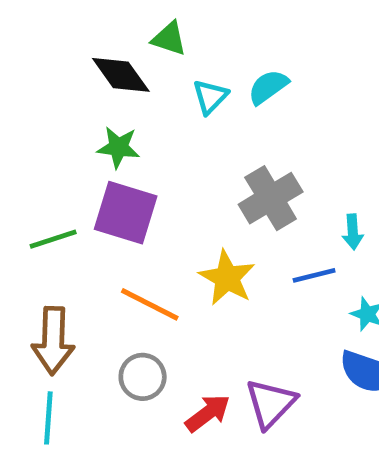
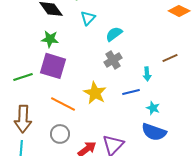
cyan semicircle: (268, 87) -> (114, 34), moved
gray cross: (271, 198) -> (113, 60), size x0.7

